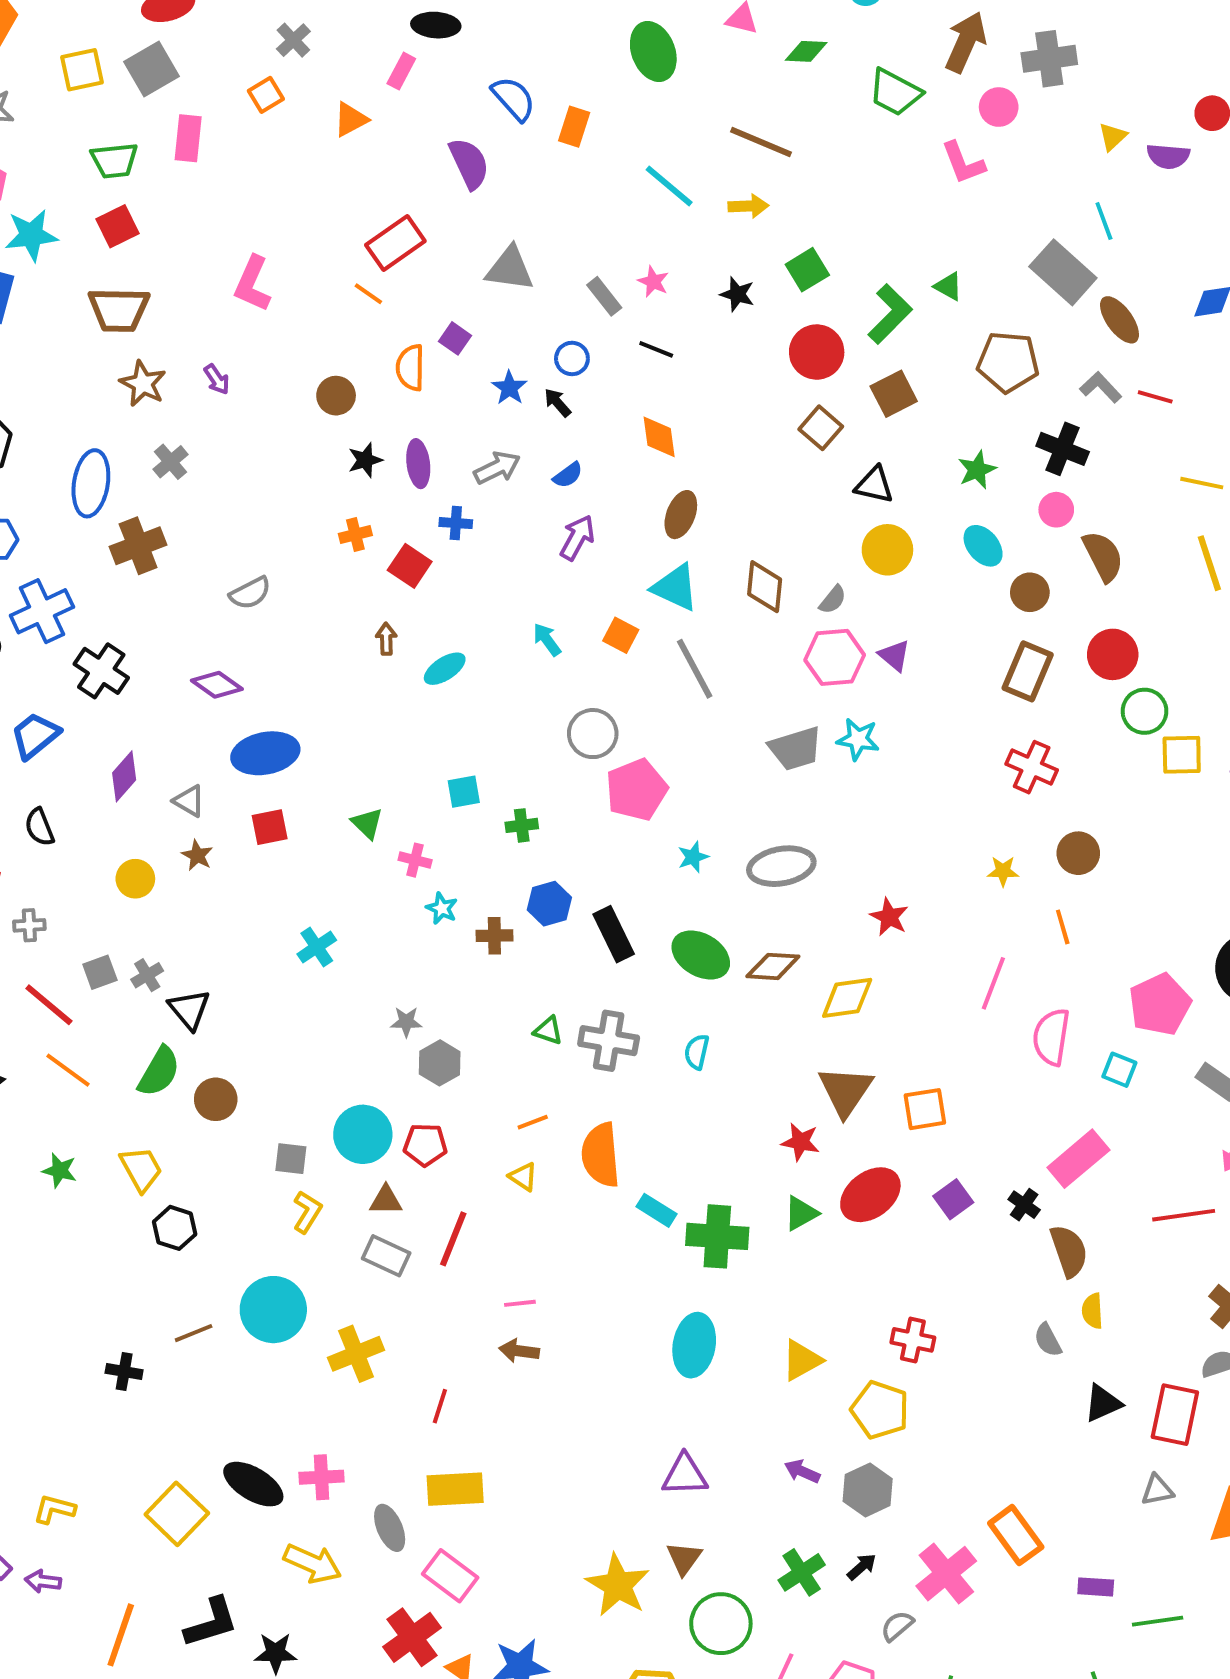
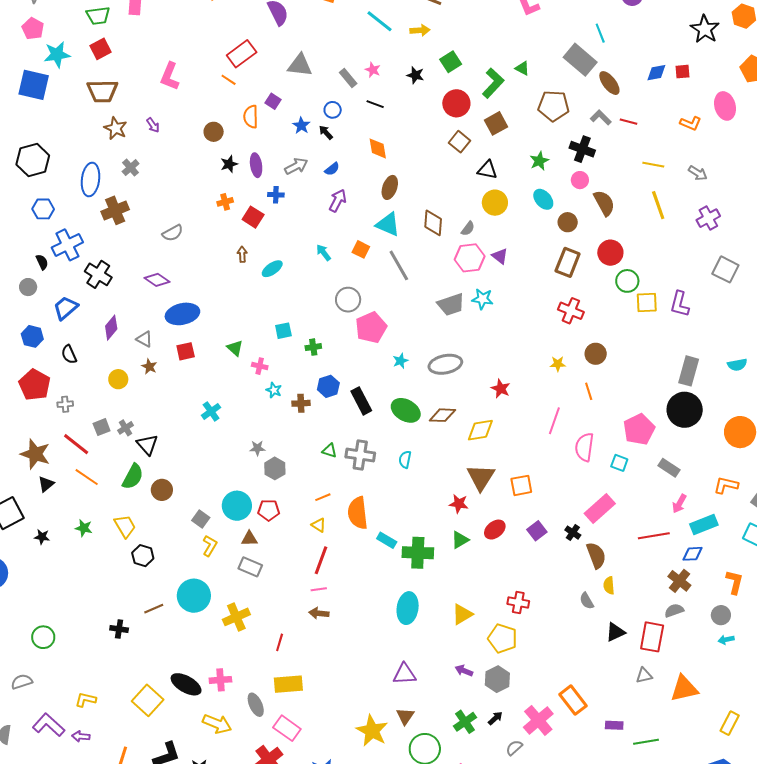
gray square: (291, 1159) -> (201, 519), turned 30
red ellipse: (870, 1195) -> (495, 530), size x0.7
red line: (453, 1239) -> (321, 560), moved

